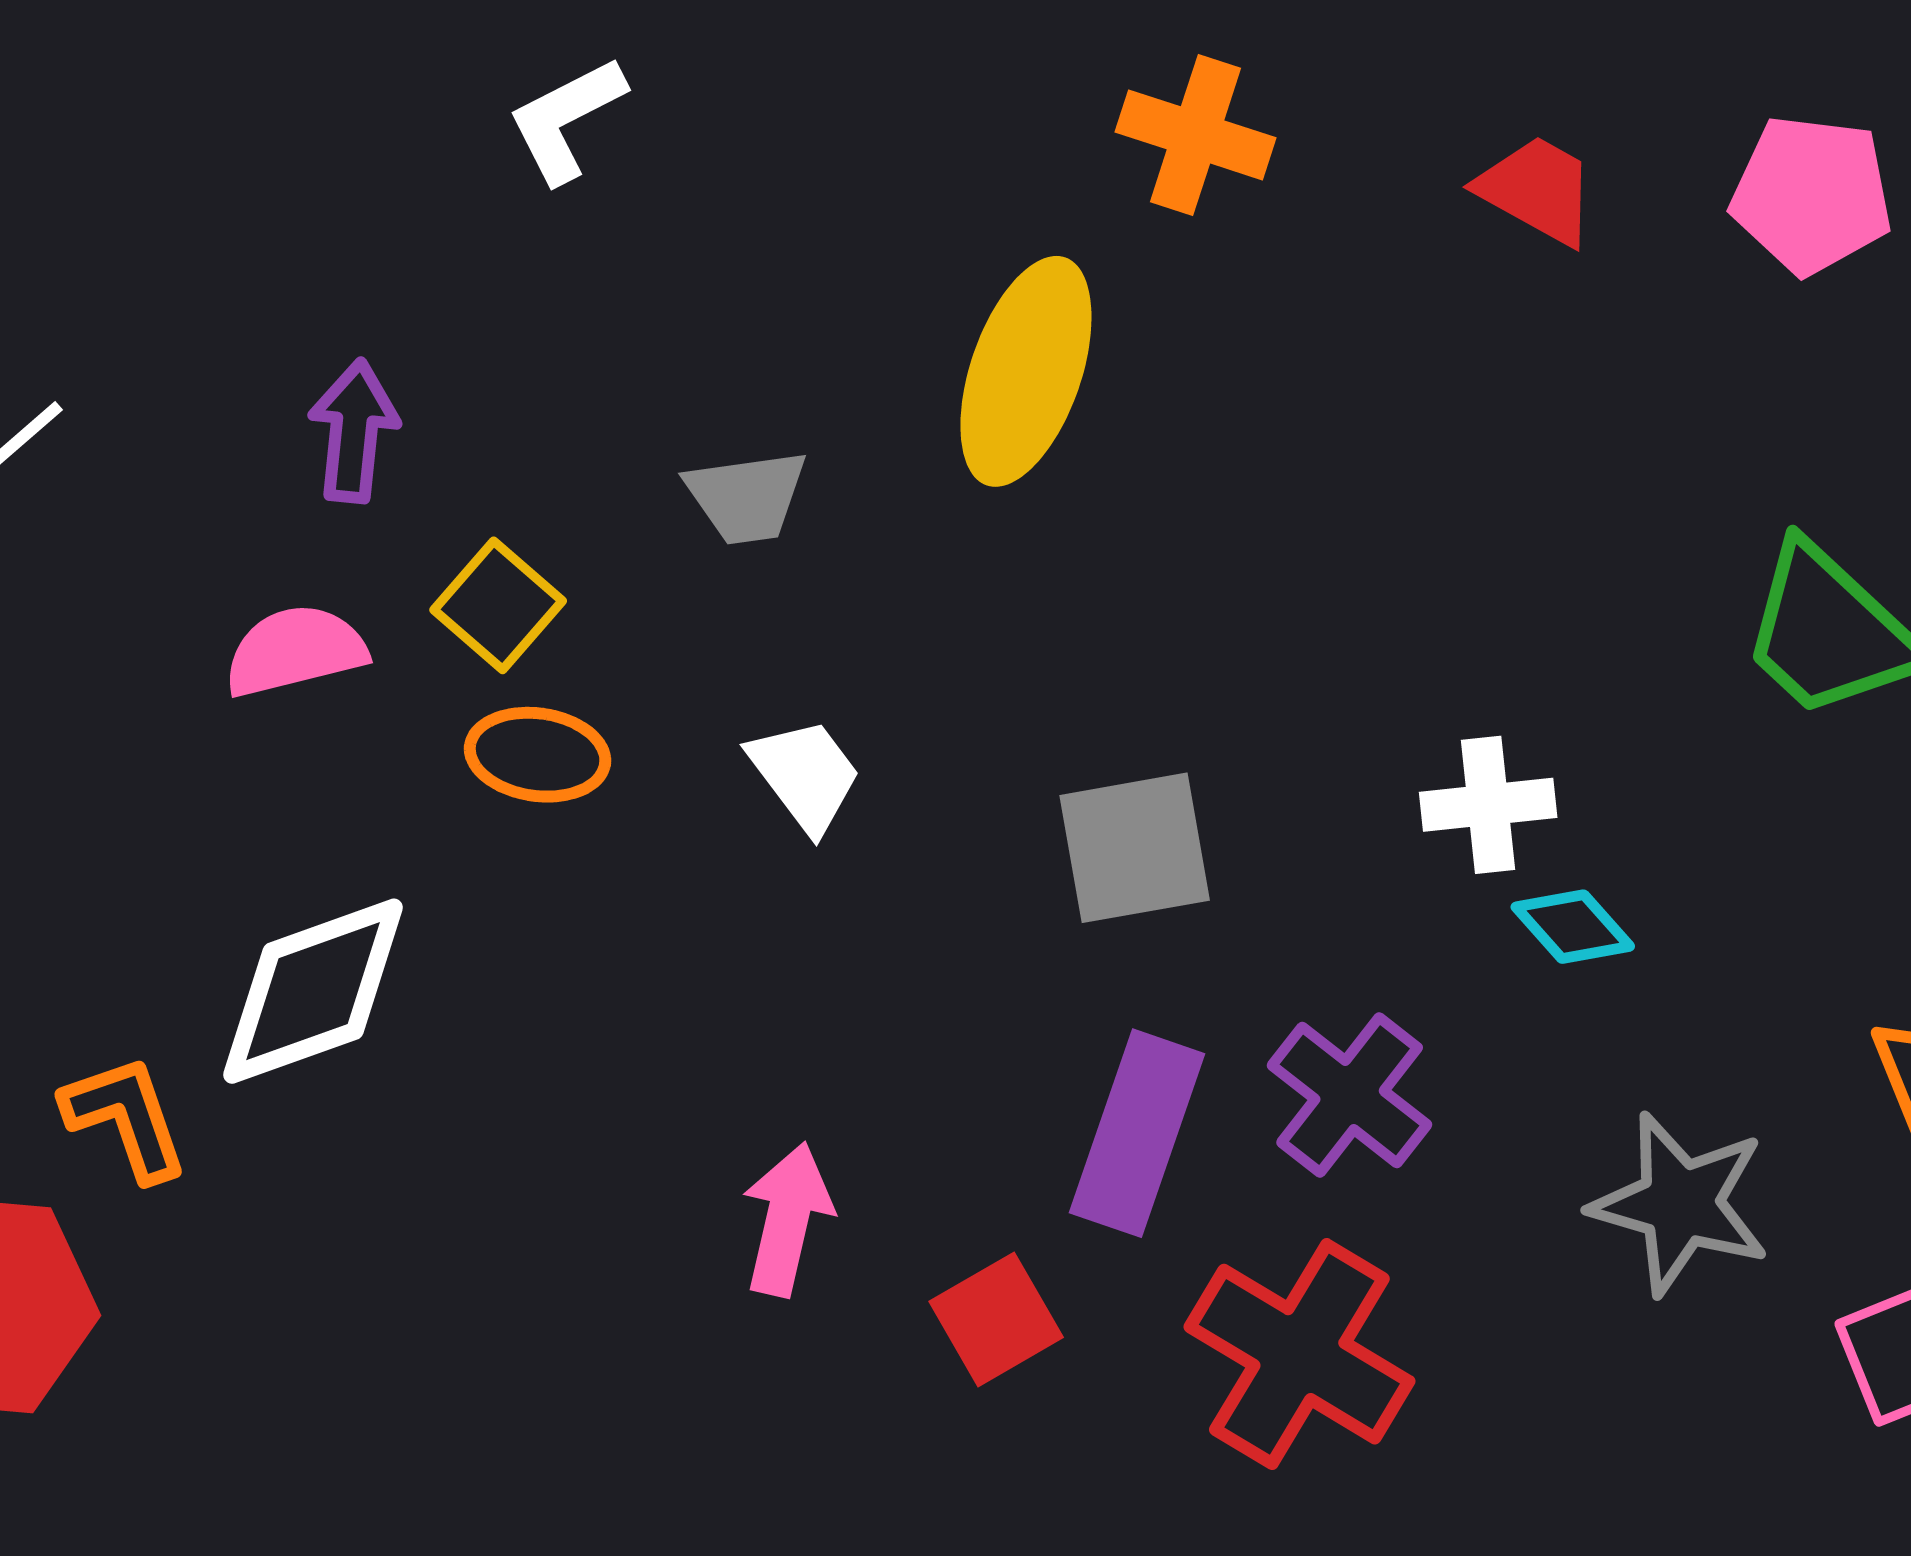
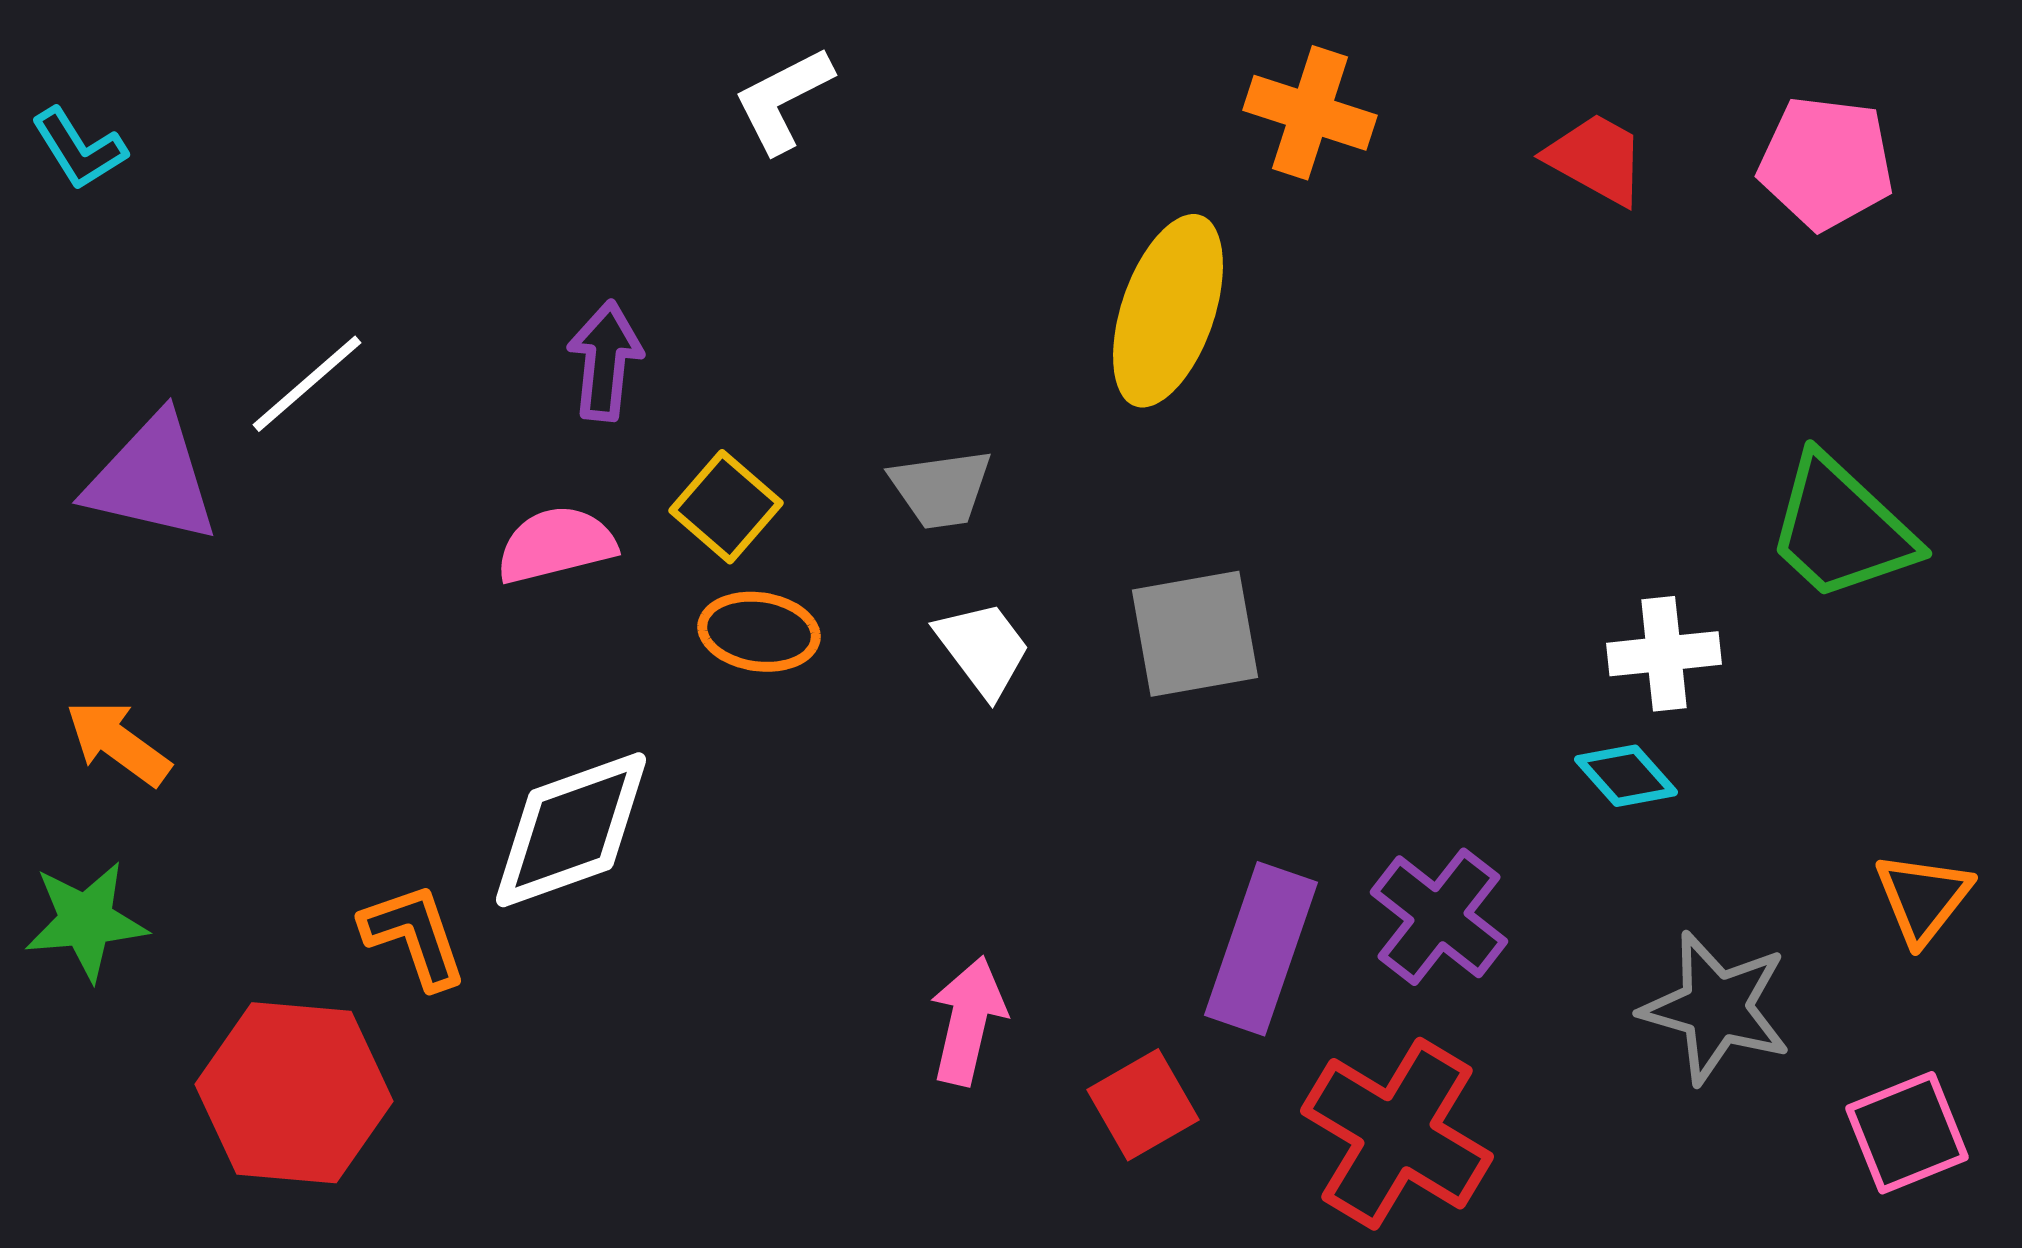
gray trapezoid: (747, 497) -> (941, 489), moved
white cross: (1488, 805) -> (1664, 654), moved
gray square: (1135, 848) -> (1195, 634), moved

